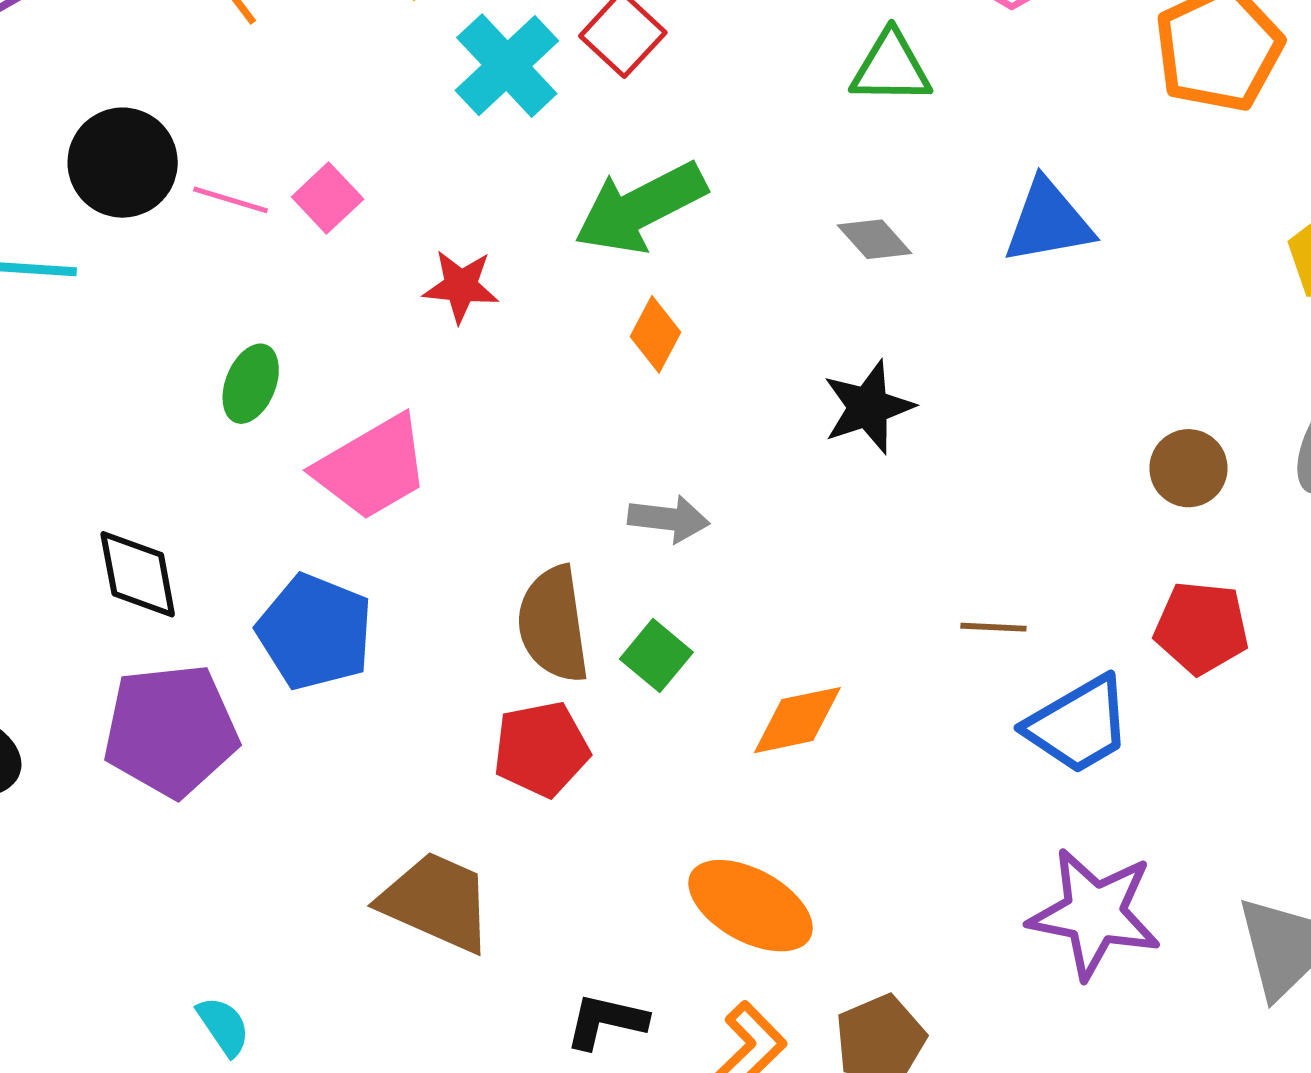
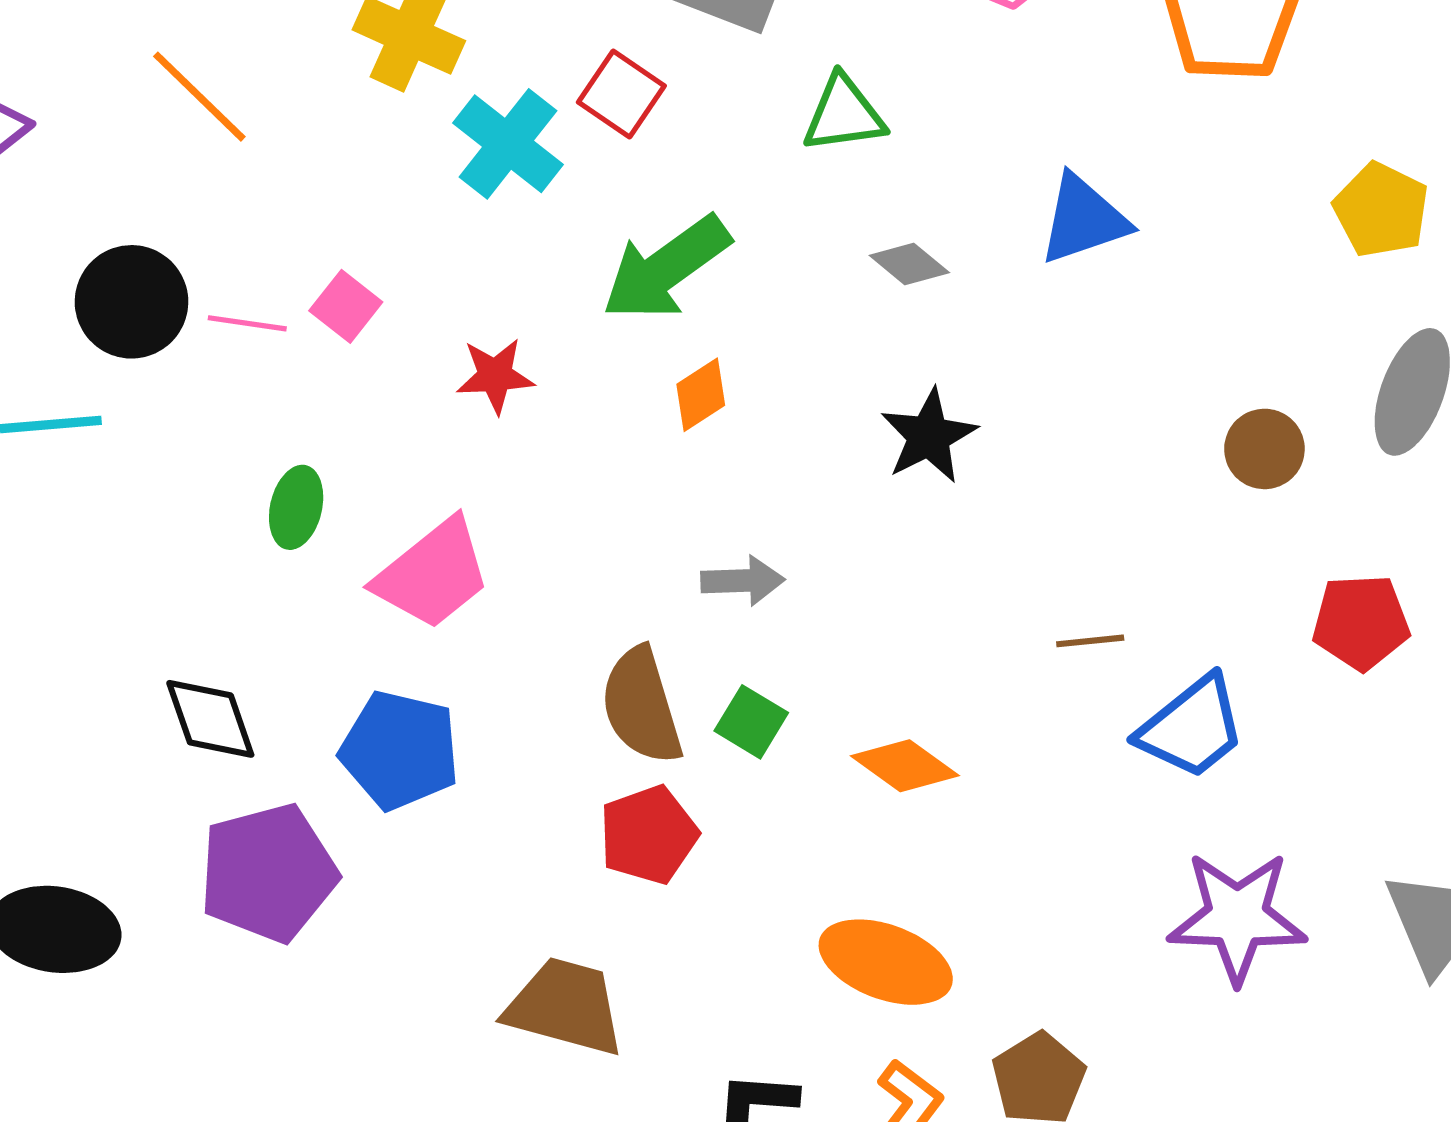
green triangle: (891, 68) -> (844, 114), moved
orange diamond: (655, 334) -> (701, 395), turned 38
red pentagon: (1201, 628) -> (1361, 622), moved
orange diamond: (797, 720) -> (905, 766), turned 56

